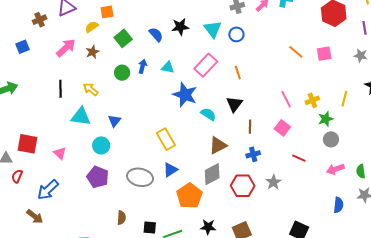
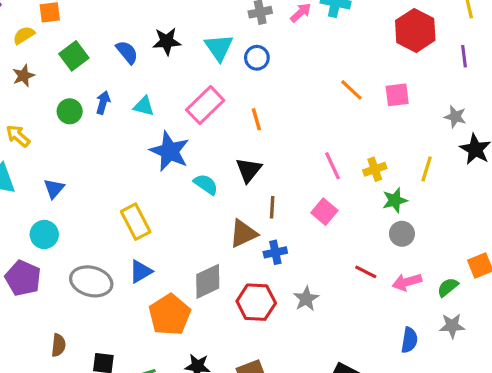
gray star: (361, 56) -> (455, 117), moved
cyan circle: (101, 145) -> (44, 234), moved
brown triangle: (218, 145) -> (243, 234), moved
red line: (299, 158) -> (366, 272), moved
green semicircle: (361, 171) -> (448, 287), turned 56

